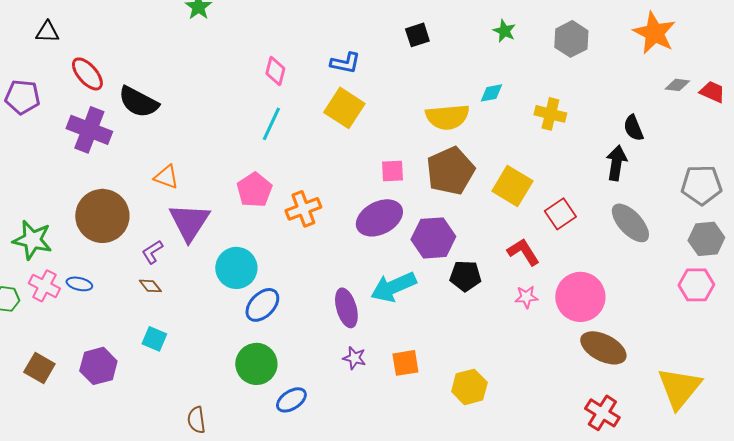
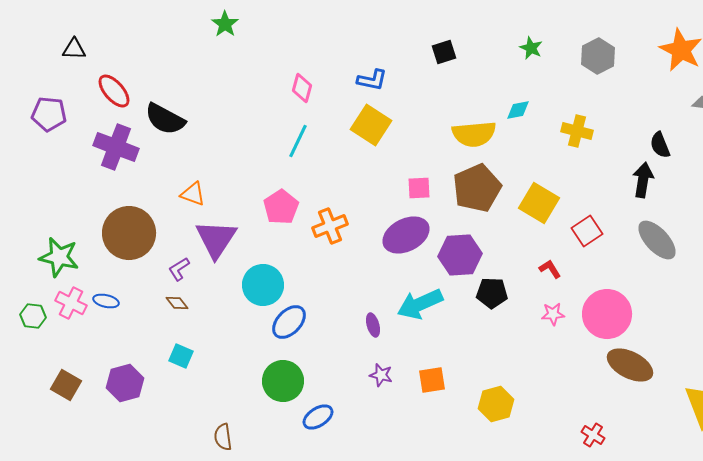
red L-shape: (523, 252) -> (550, 269), size x0.7
purple ellipse: (346, 308) -> (373, 325), size x0.6
red cross: (602, 413) -> (593, 435), moved, size x0.7

